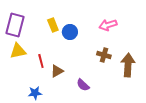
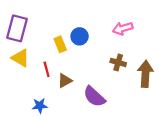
yellow rectangle: (53, 25) -> (60, 44), moved
yellow triangle: (18, 51) -> (20, 58), turned 42
purple semicircle: (83, 85) -> (94, 97), size x1.5

